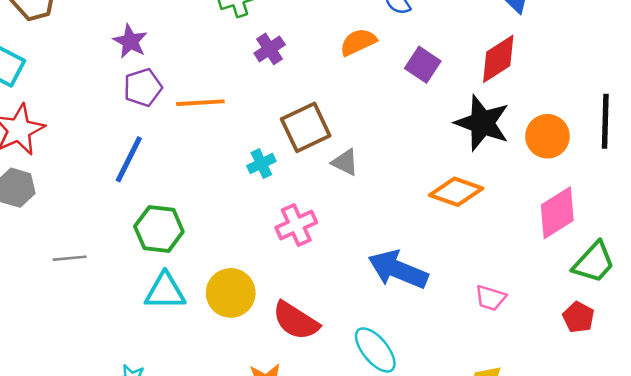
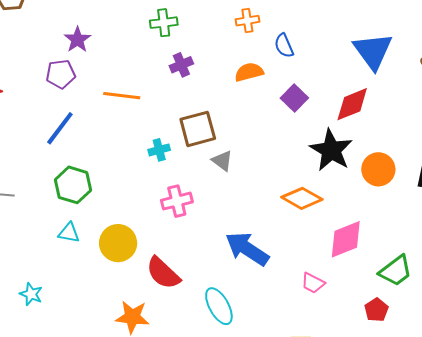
purple pentagon: (143, 87) -> (61, 74), moved
pink diamond: (557, 213) -> (346, 239), moved
cyan triangle: (165, 291) -> (69, 233), size x0.7

